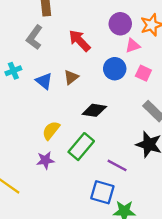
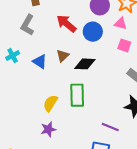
pink triangle: (133, 46) -> (120, 24), moved, turned 40
blue circle: (115, 69) -> (93, 32), moved
black diamond: (94, 110) -> (85, 64), moved
green rectangle: (81, 147) -> (77, 95), moved, turned -35

